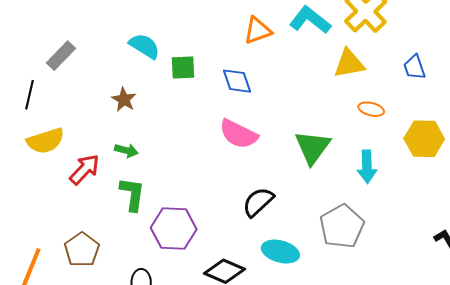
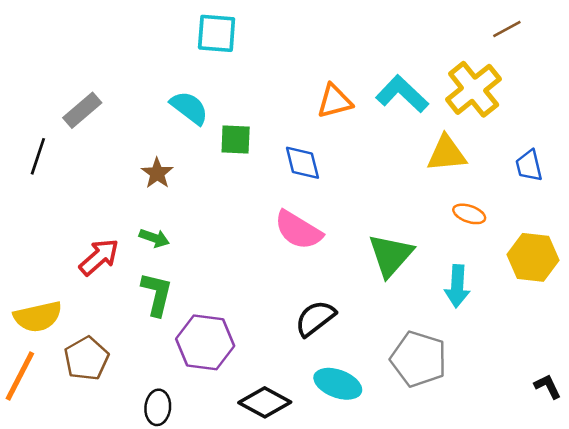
yellow semicircle: (46, 141) -> (38, 317), moved
gray pentagon: (342, 226) -> (419, 359), turned -30

